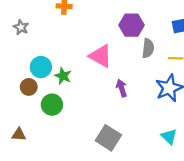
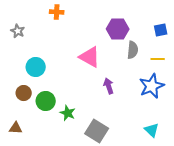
green star: (63, 76) -> (68, 113), moved
brown circle: (29, 87) -> (24, 93), moved

